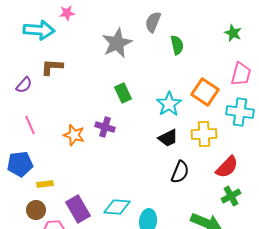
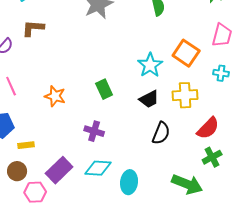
green rectangle: (123, 93) -> (104, 89), moved
cyan cross: (240, 112) -> (221, 73), size x0.6
purple cross: (105, 127) -> (94, 131), moved
purple rectangle: (78, 209) -> (59, 170), turned 76

